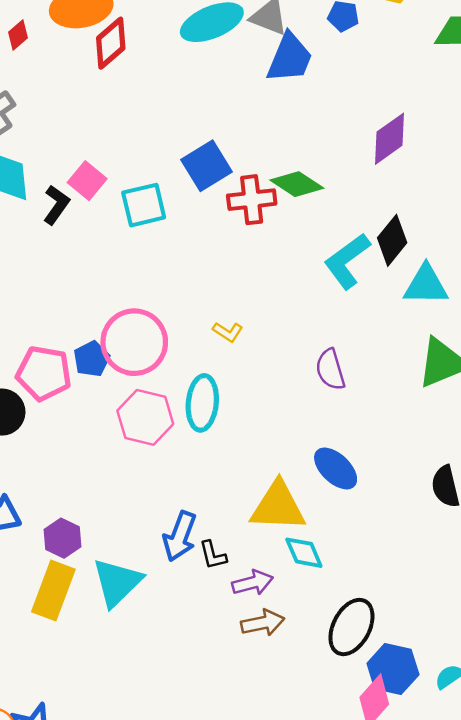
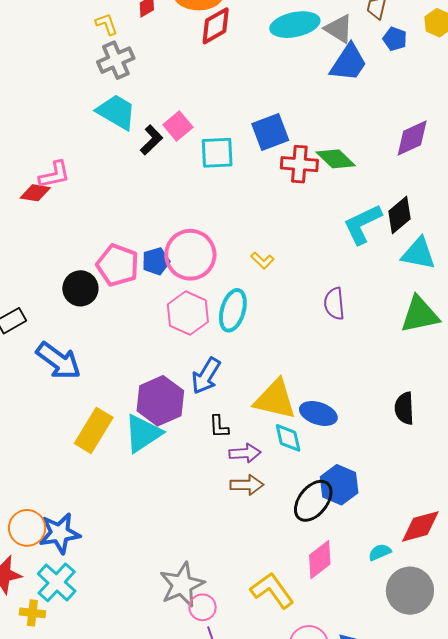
blue ellipse: (336, 468) -> (318, 413), moved, turned -36
blue arrow: (180, 536) -> (206, 376), moved
purple hexagon: (62, 538) -> (160, 401), moved, size x1.6
blue hexagon: (393, 669) -> (339, 485), moved

